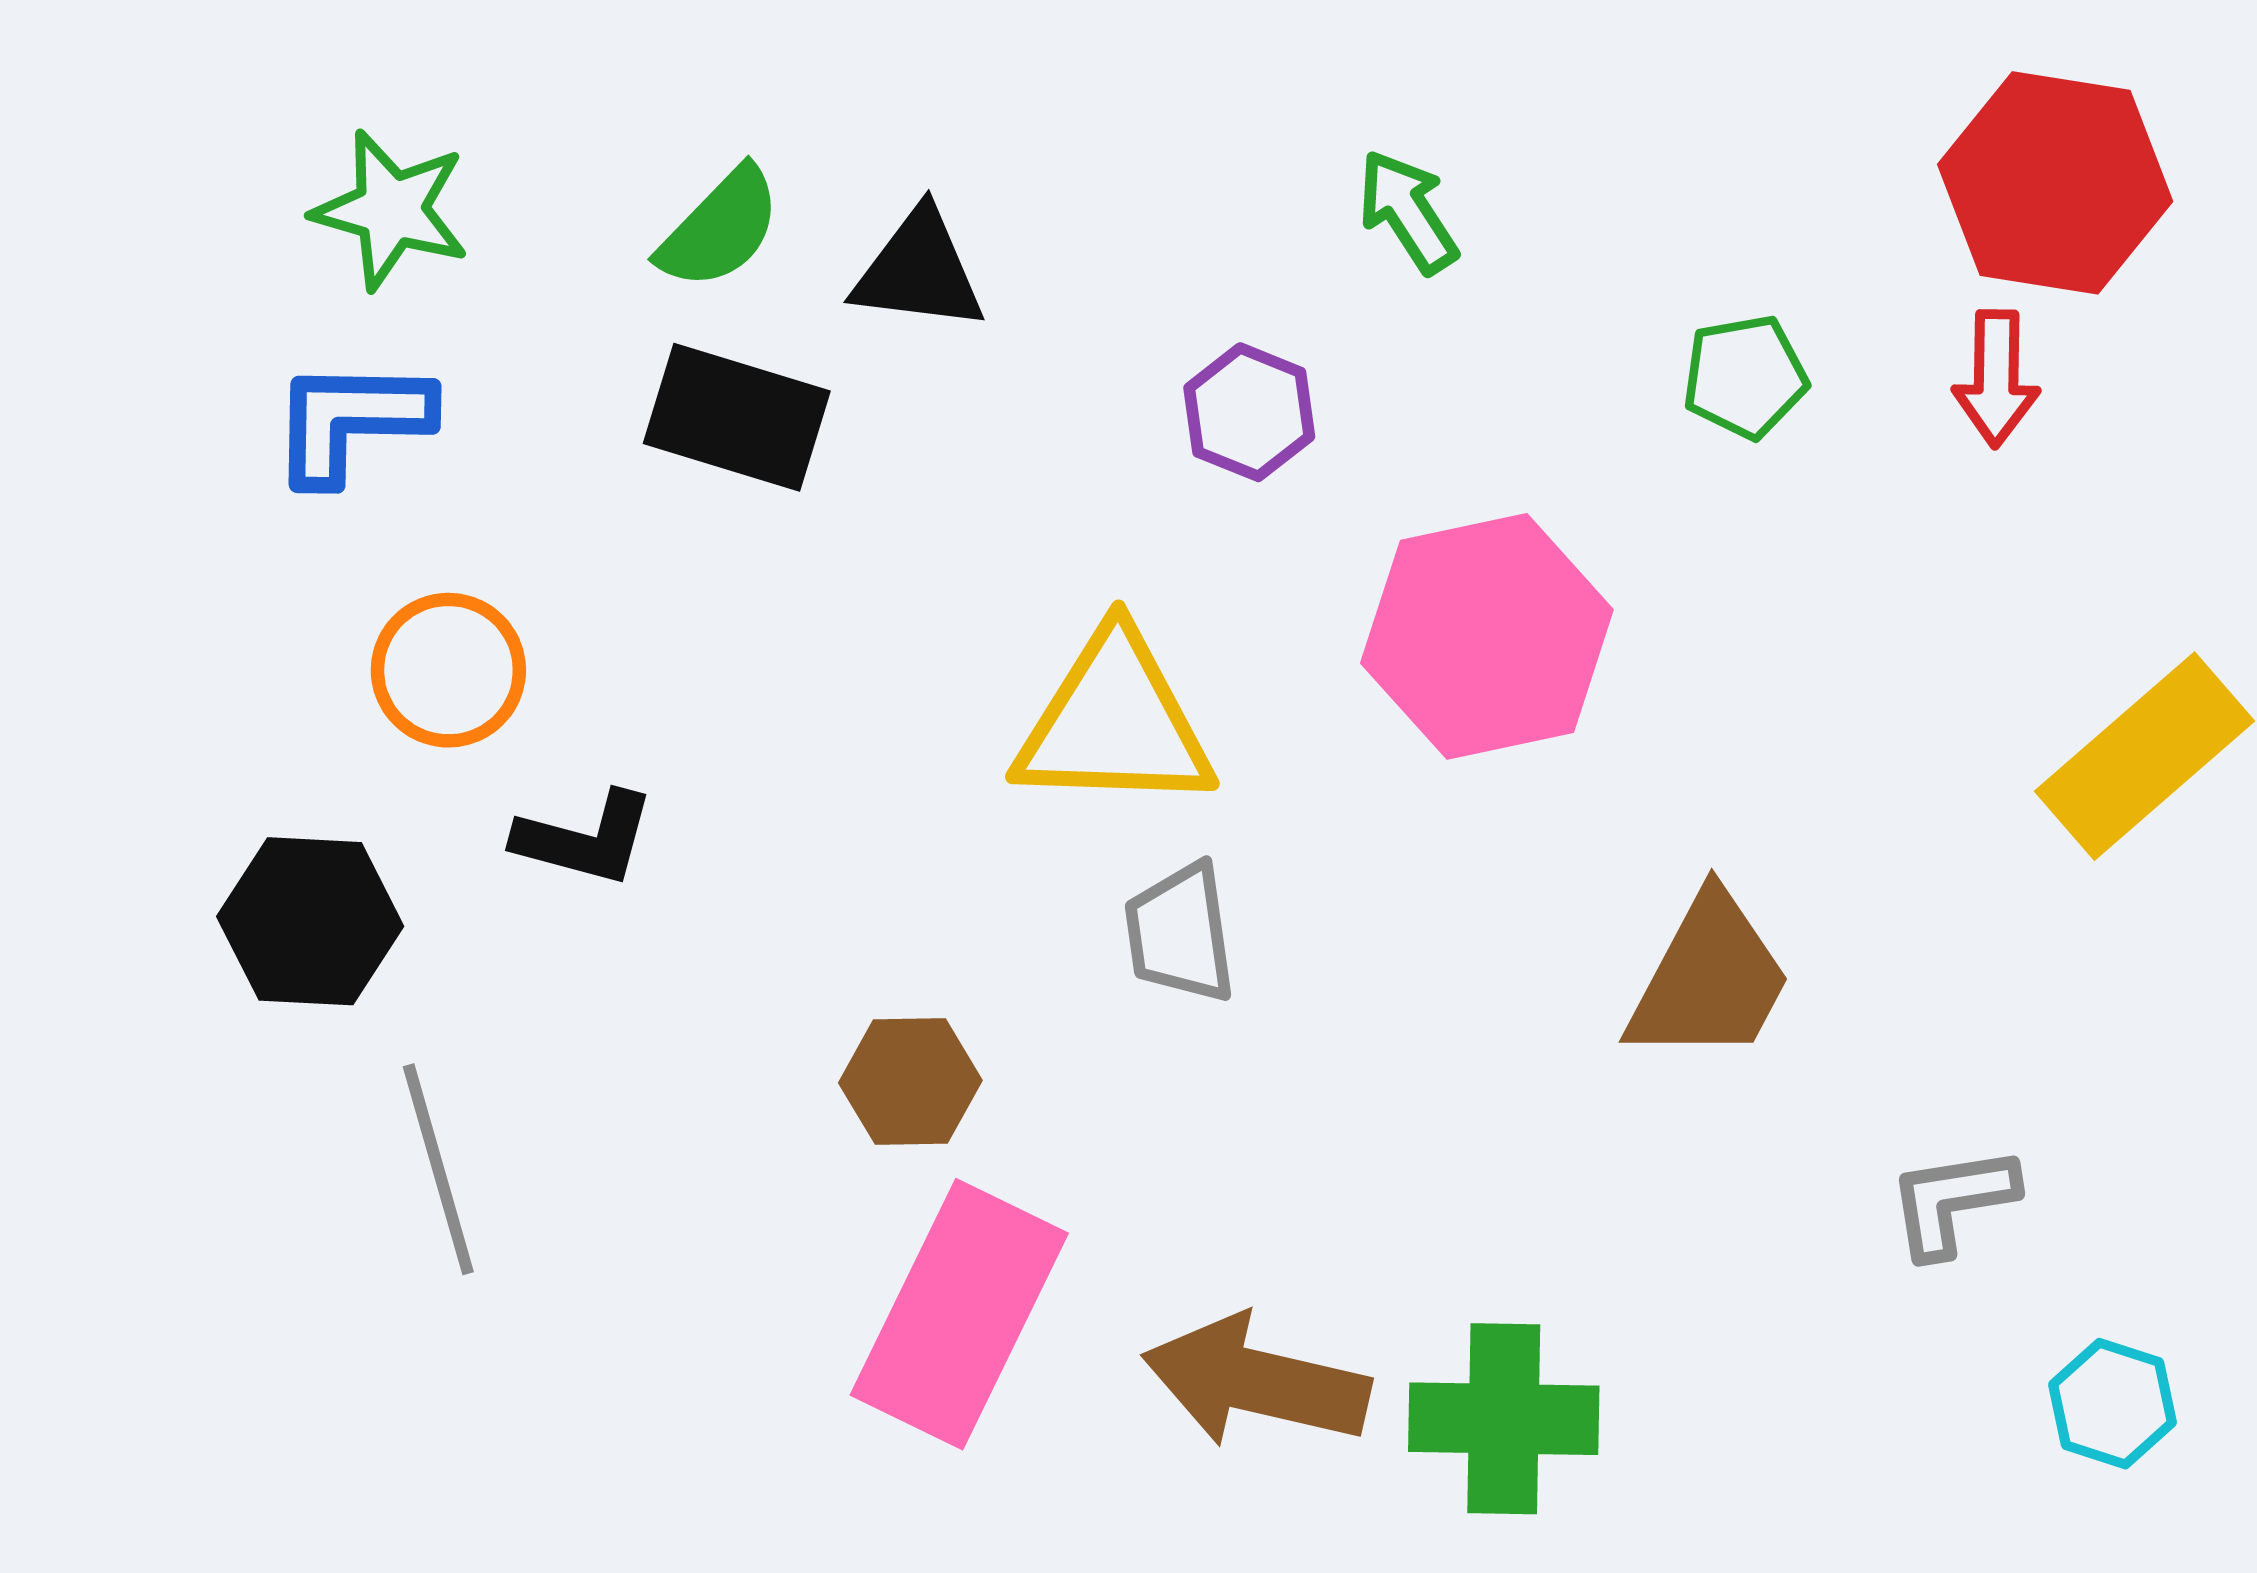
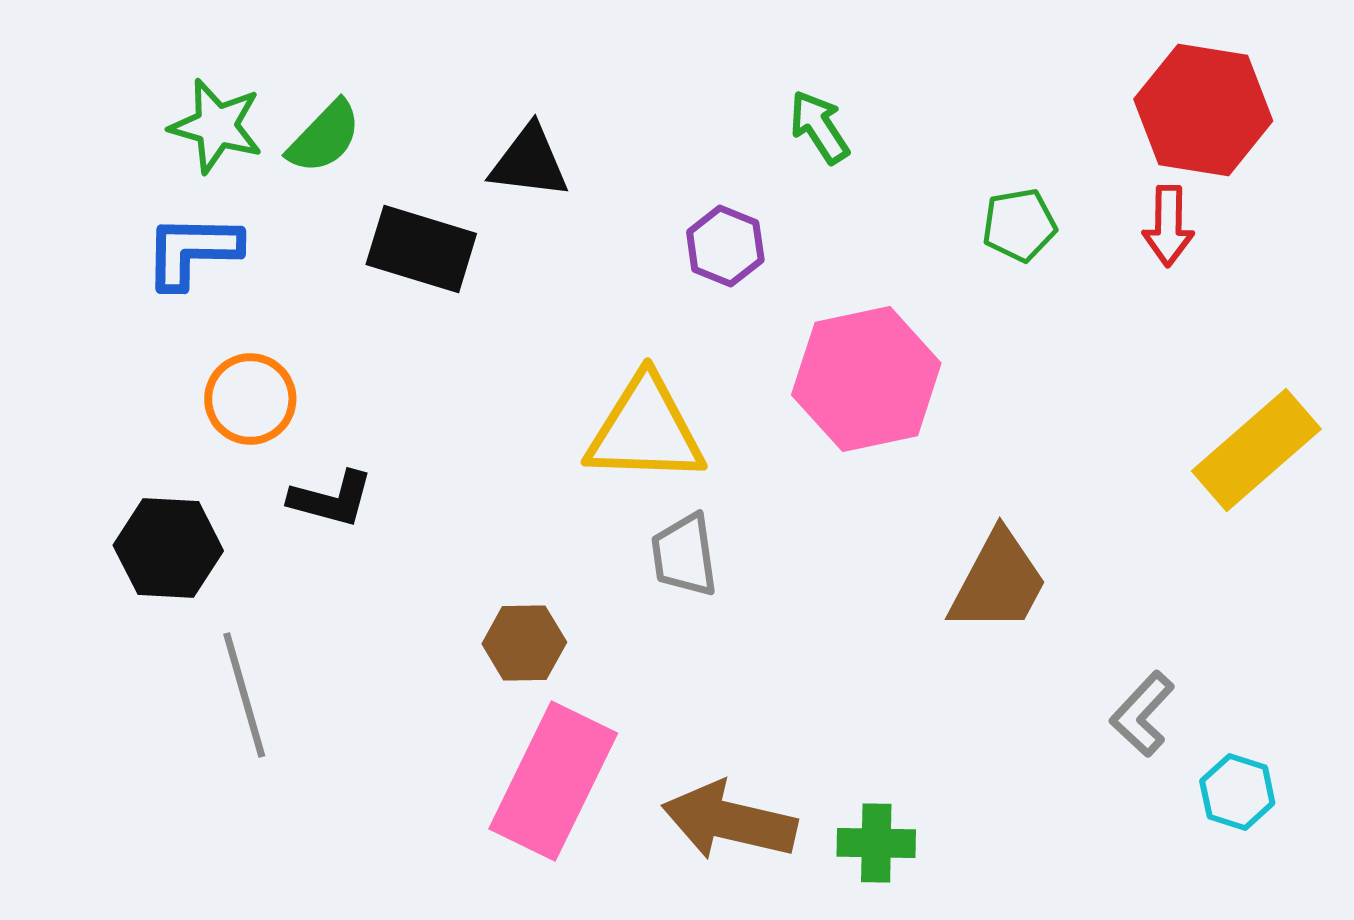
green semicircle: (720, 228) -> (324, 137), moved
gray L-shape: (1952, 1201) -> (1142, 714), turned -38
cyan hexagon: (2112, 1404) -> (1237, 792), moved
green cross: (1504, 1419) -> (876, 843), size x0.7

